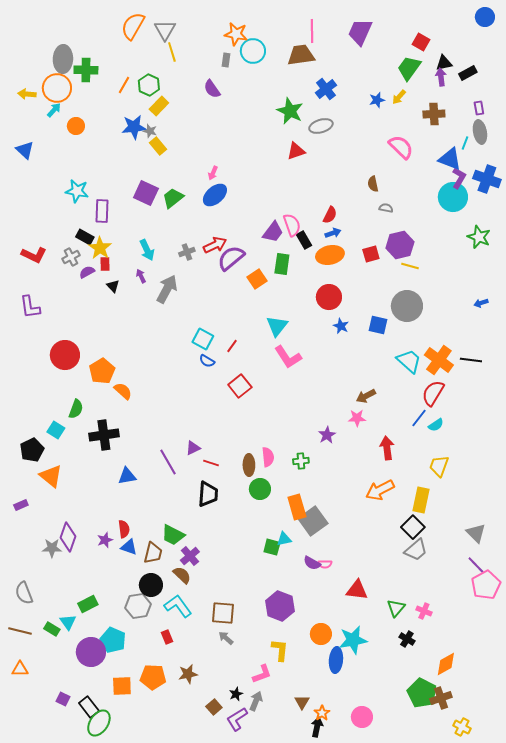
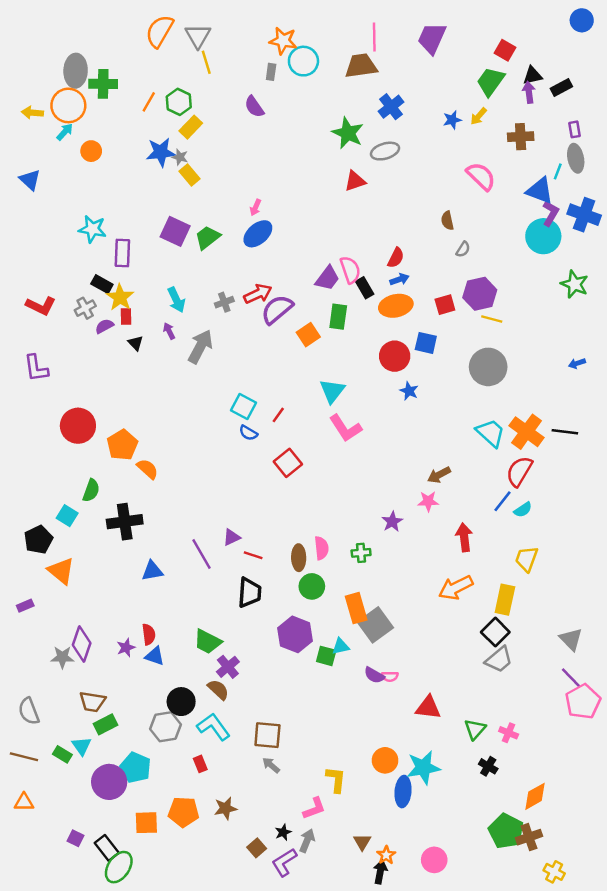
gray semicircle: (386, 208) -> (463, 249), turned 112
blue square: (378, 325) -> (426, 343), moved
brown trapezoid: (153, 553) -> (92, 702), moved, turned 85
purple hexagon: (280, 606) -> (295, 634), moved

